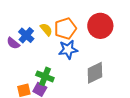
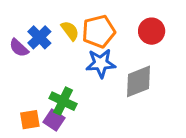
red circle: (100, 26) -> (152, 31), size x0.7
gray diamond: (95, 73) -> (139, 81), moved

